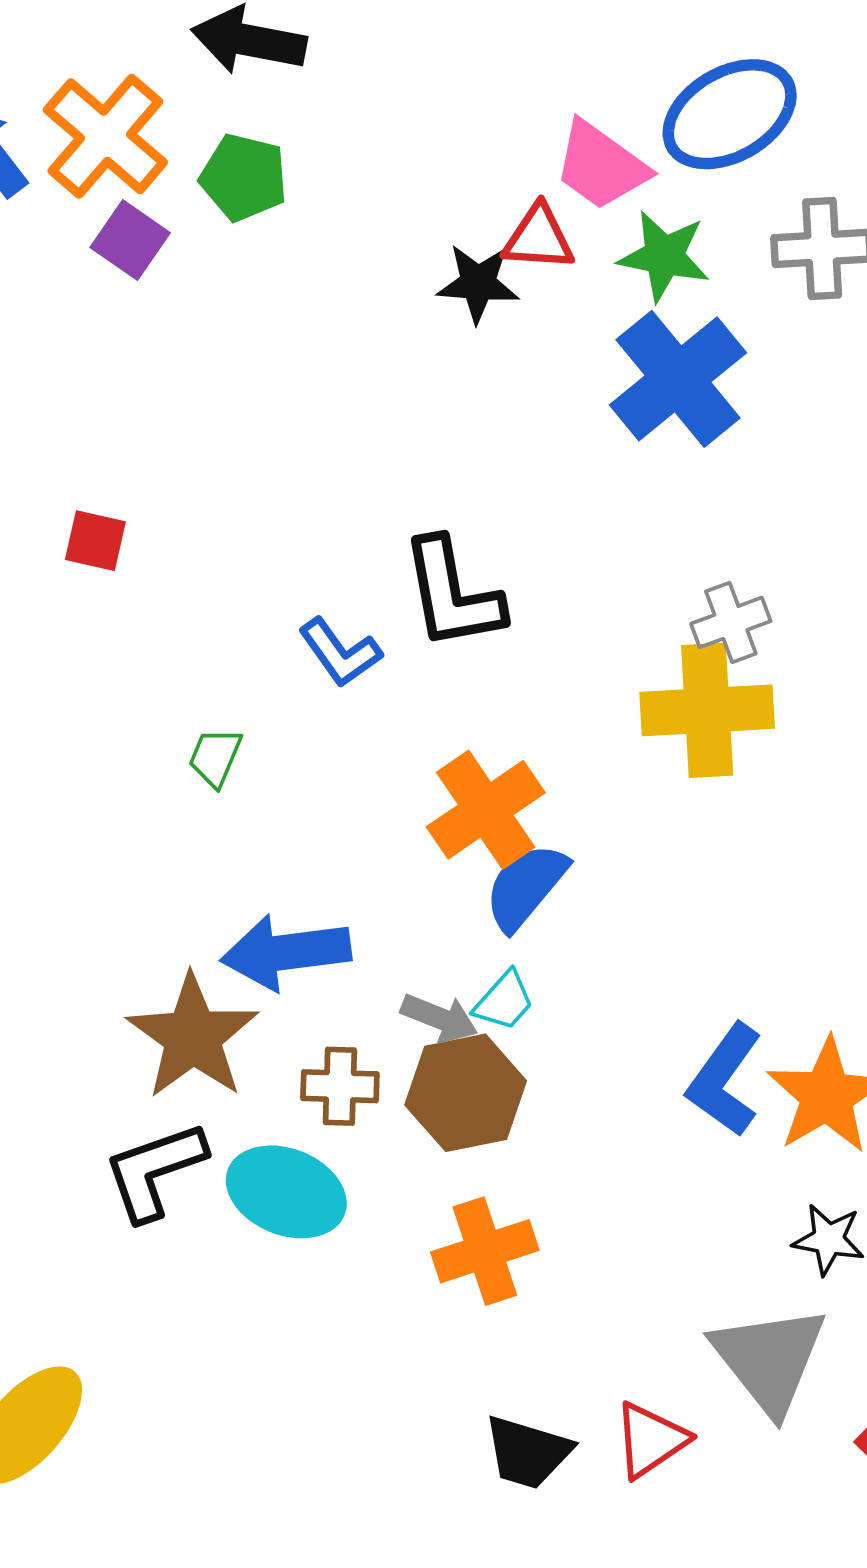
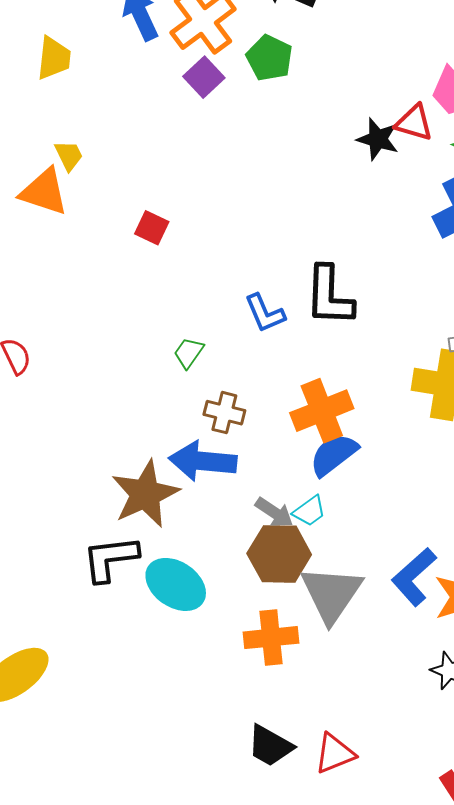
brown cross: (340, 1086) -> (224, 413), moved
gray triangle: (769, 1359) -> (331, 594), moved

